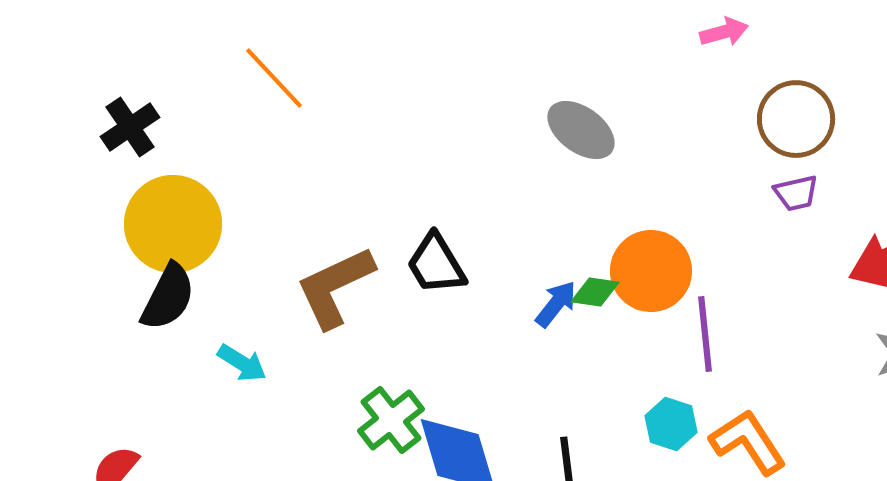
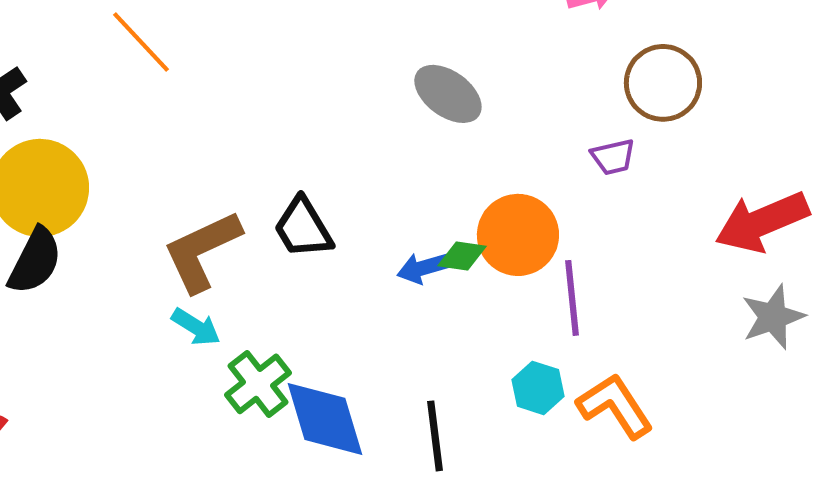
purple trapezoid: (796, 193) -> (613, 157), moved
blue arrow: (556, 304) -> (423, 268), turned -144
cyan arrow: (242, 363) -> (196, 327), moved

